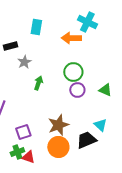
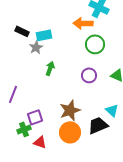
cyan rectangle: (36, 27) -> (44, 35), moved, turned 70
black rectangle: (10, 46) -> (22, 31), turned 40
green circle: (73, 72) -> (95, 44), moved
green cross: (17, 152) -> (24, 129), moved

